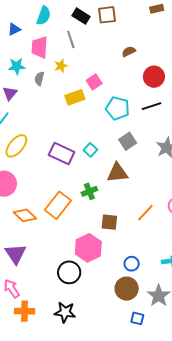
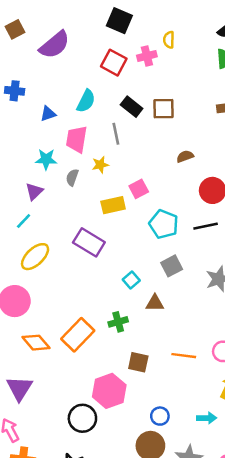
cyan square: (90, 150) -> (131, 280), moved
purple rectangle: (62, 153) -> (89, 242), moved
brown triangle: (117, 173) -> (155, 303), size x0.7
orange line: (145, 213) -> (184, 356), turned 48

